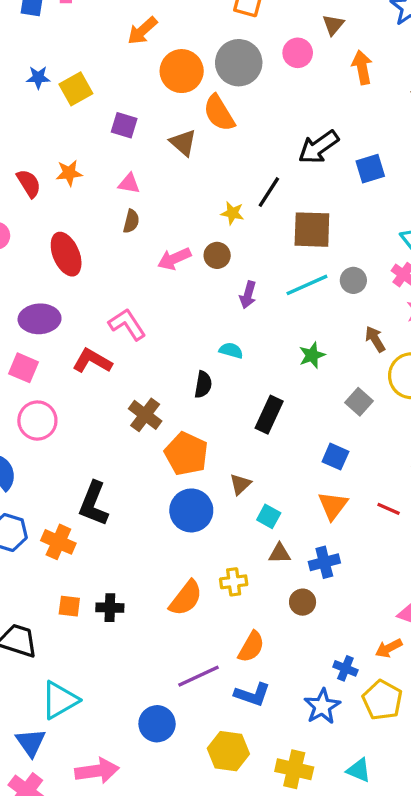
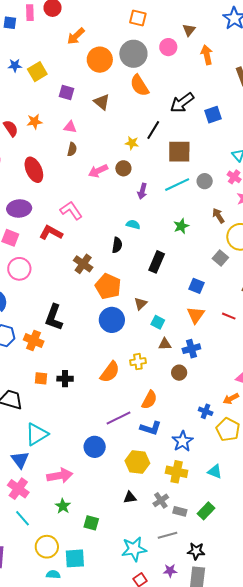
orange semicircle: (219, 113) -> (139, 85), moved
gray square: (359, 402) -> (220, 258), moved
blue star: (322, 706) -> (183, 441), moved

